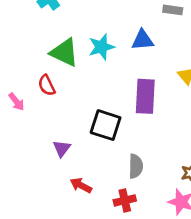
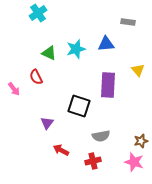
green triangle: (64, 52) -> (49, 53), size x0.7
gray semicircle: (136, 166) -> (101, 136), turned 78

